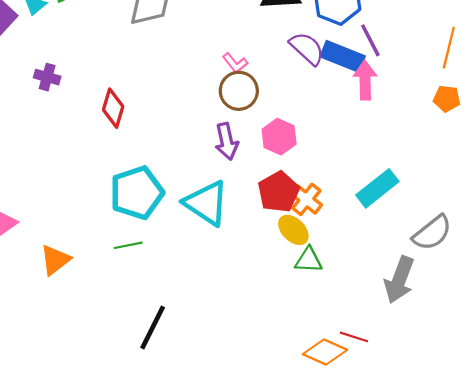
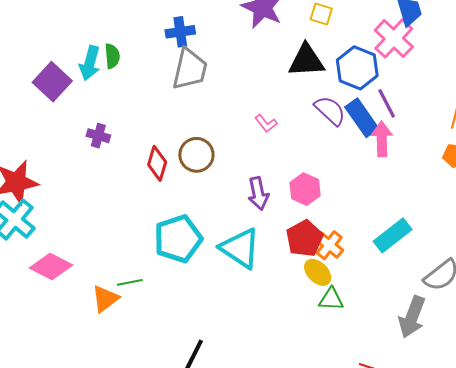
blue rectangle: (343, 56) -> (362, 118), turned 33
brown circle: (239, 91) -> (196, 155), moved
green line: (128, 245) -> (130, 282), moved

